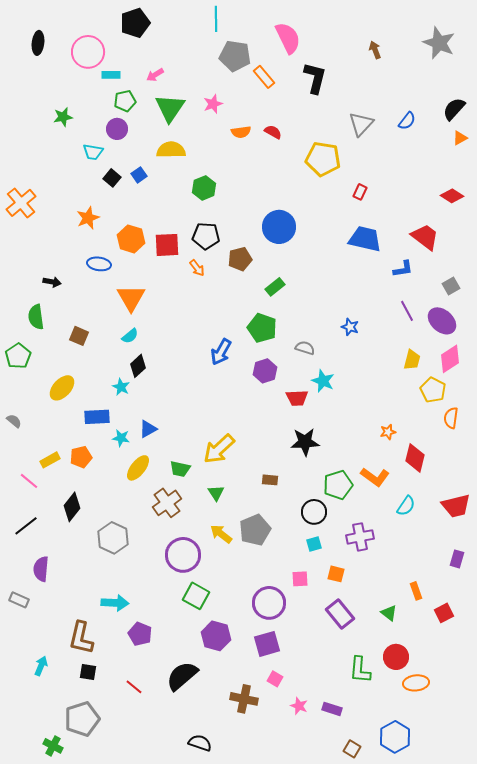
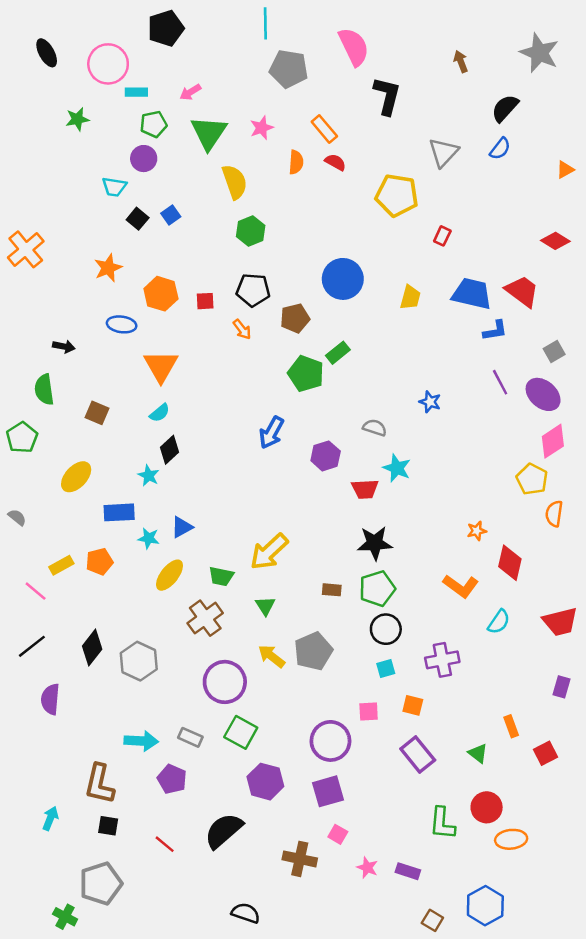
black ellipse: (38, 43) -> (47, 53), turned -35
orange rectangle: (264, 77) -> (324, 129), moved
black semicircle: (454, 109) -> (505, 108), moved
green star: (63, 117) -> (77, 119), moved
orange semicircle: (241, 132) -> (296, 162), turned -78
yellow semicircle: (171, 150) -> (235, 182), moved, turned 72
blue trapezoid: (365, 239) -> (472, 294), moved
red square: (167, 245) -> (205, 301), size x0.6
green pentagon: (262, 328) -> (306, 374), moved
yellow trapezoid: (412, 360) -> (410, 297), moved
green pentagon: (338, 485) -> (377, 589), moved
black diamond: (72, 507) -> (92, 648), moved
gray rectangle: (19, 600) -> (190, 737), moved

